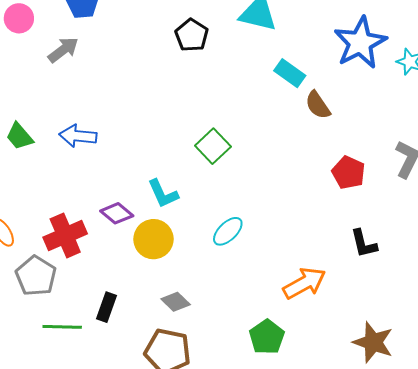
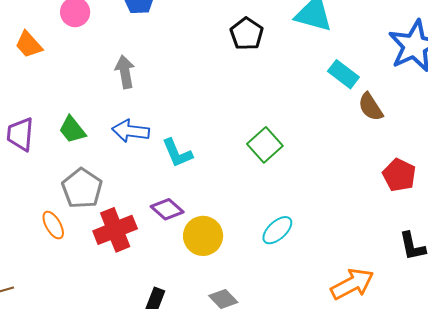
gray arrow: (63, 50) -> (125, 72), moved, turned -64
cyan L-shape: (163, 194) -> (177, 153), moved
gray pentagon: (36, 276) -> (82, 188), moved

